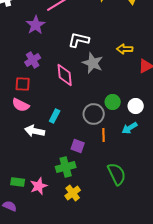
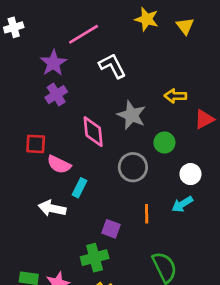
white L-shape: (79, 40) -> (112, 66), moved, turned 50
purple cross: (33, 60) -> (56, 95), moved
green circle: (113, 102) -> (164, 143), moved
pink semicircle: (21, 105) -> (59, 164), moved
gray circle: (94, 114) -> (133, 167), moved

